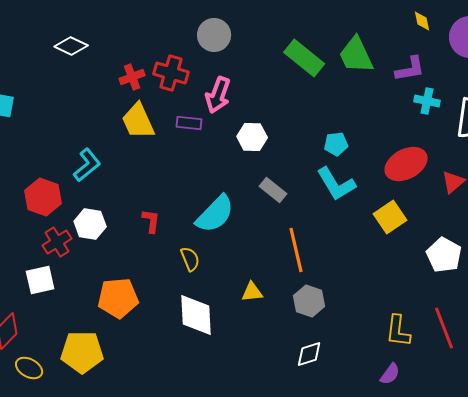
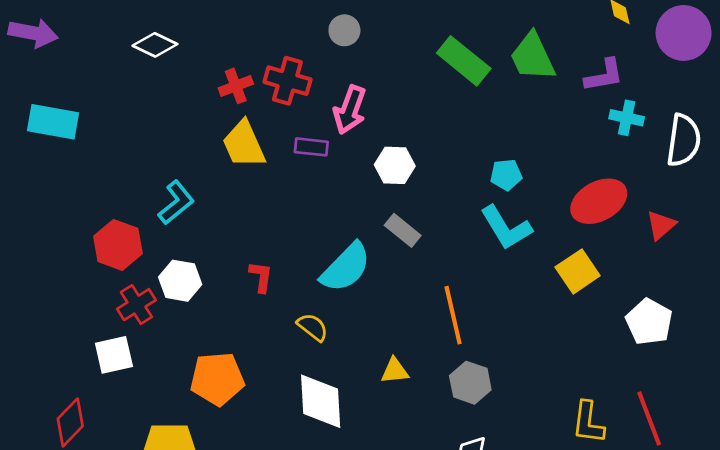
gray circle: (214, 35) -> (344, 30), size x0.7
gray rectangle: (273, 190) -> (403, 230), moved
yellow semicircle: (190, 259) -> (313, 327), turned -30

